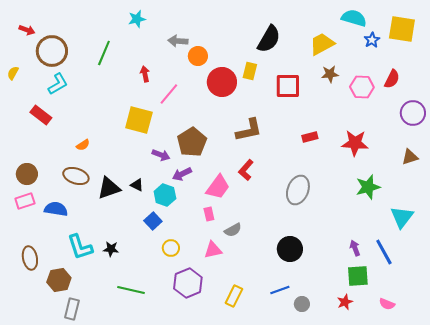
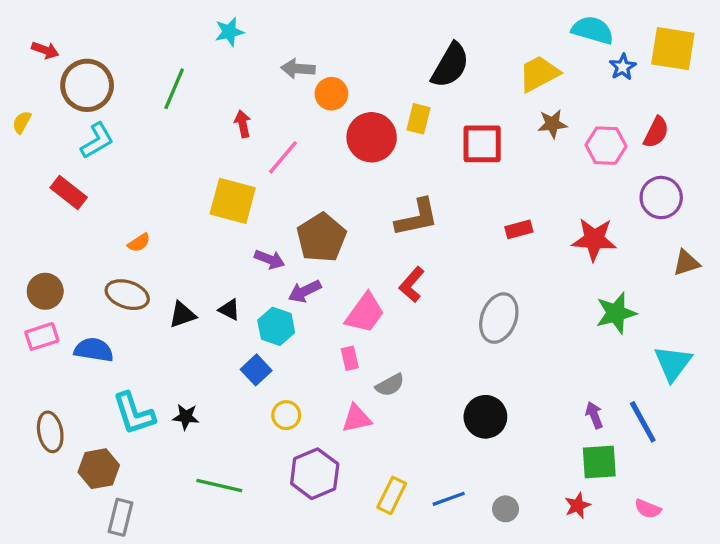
purple circle: (413, 113) -> (661, 198), moved
black triangle: (109, 188) -> (182, 315), size x0.7
blue line: (280, 290) -> (449, 499), moved

